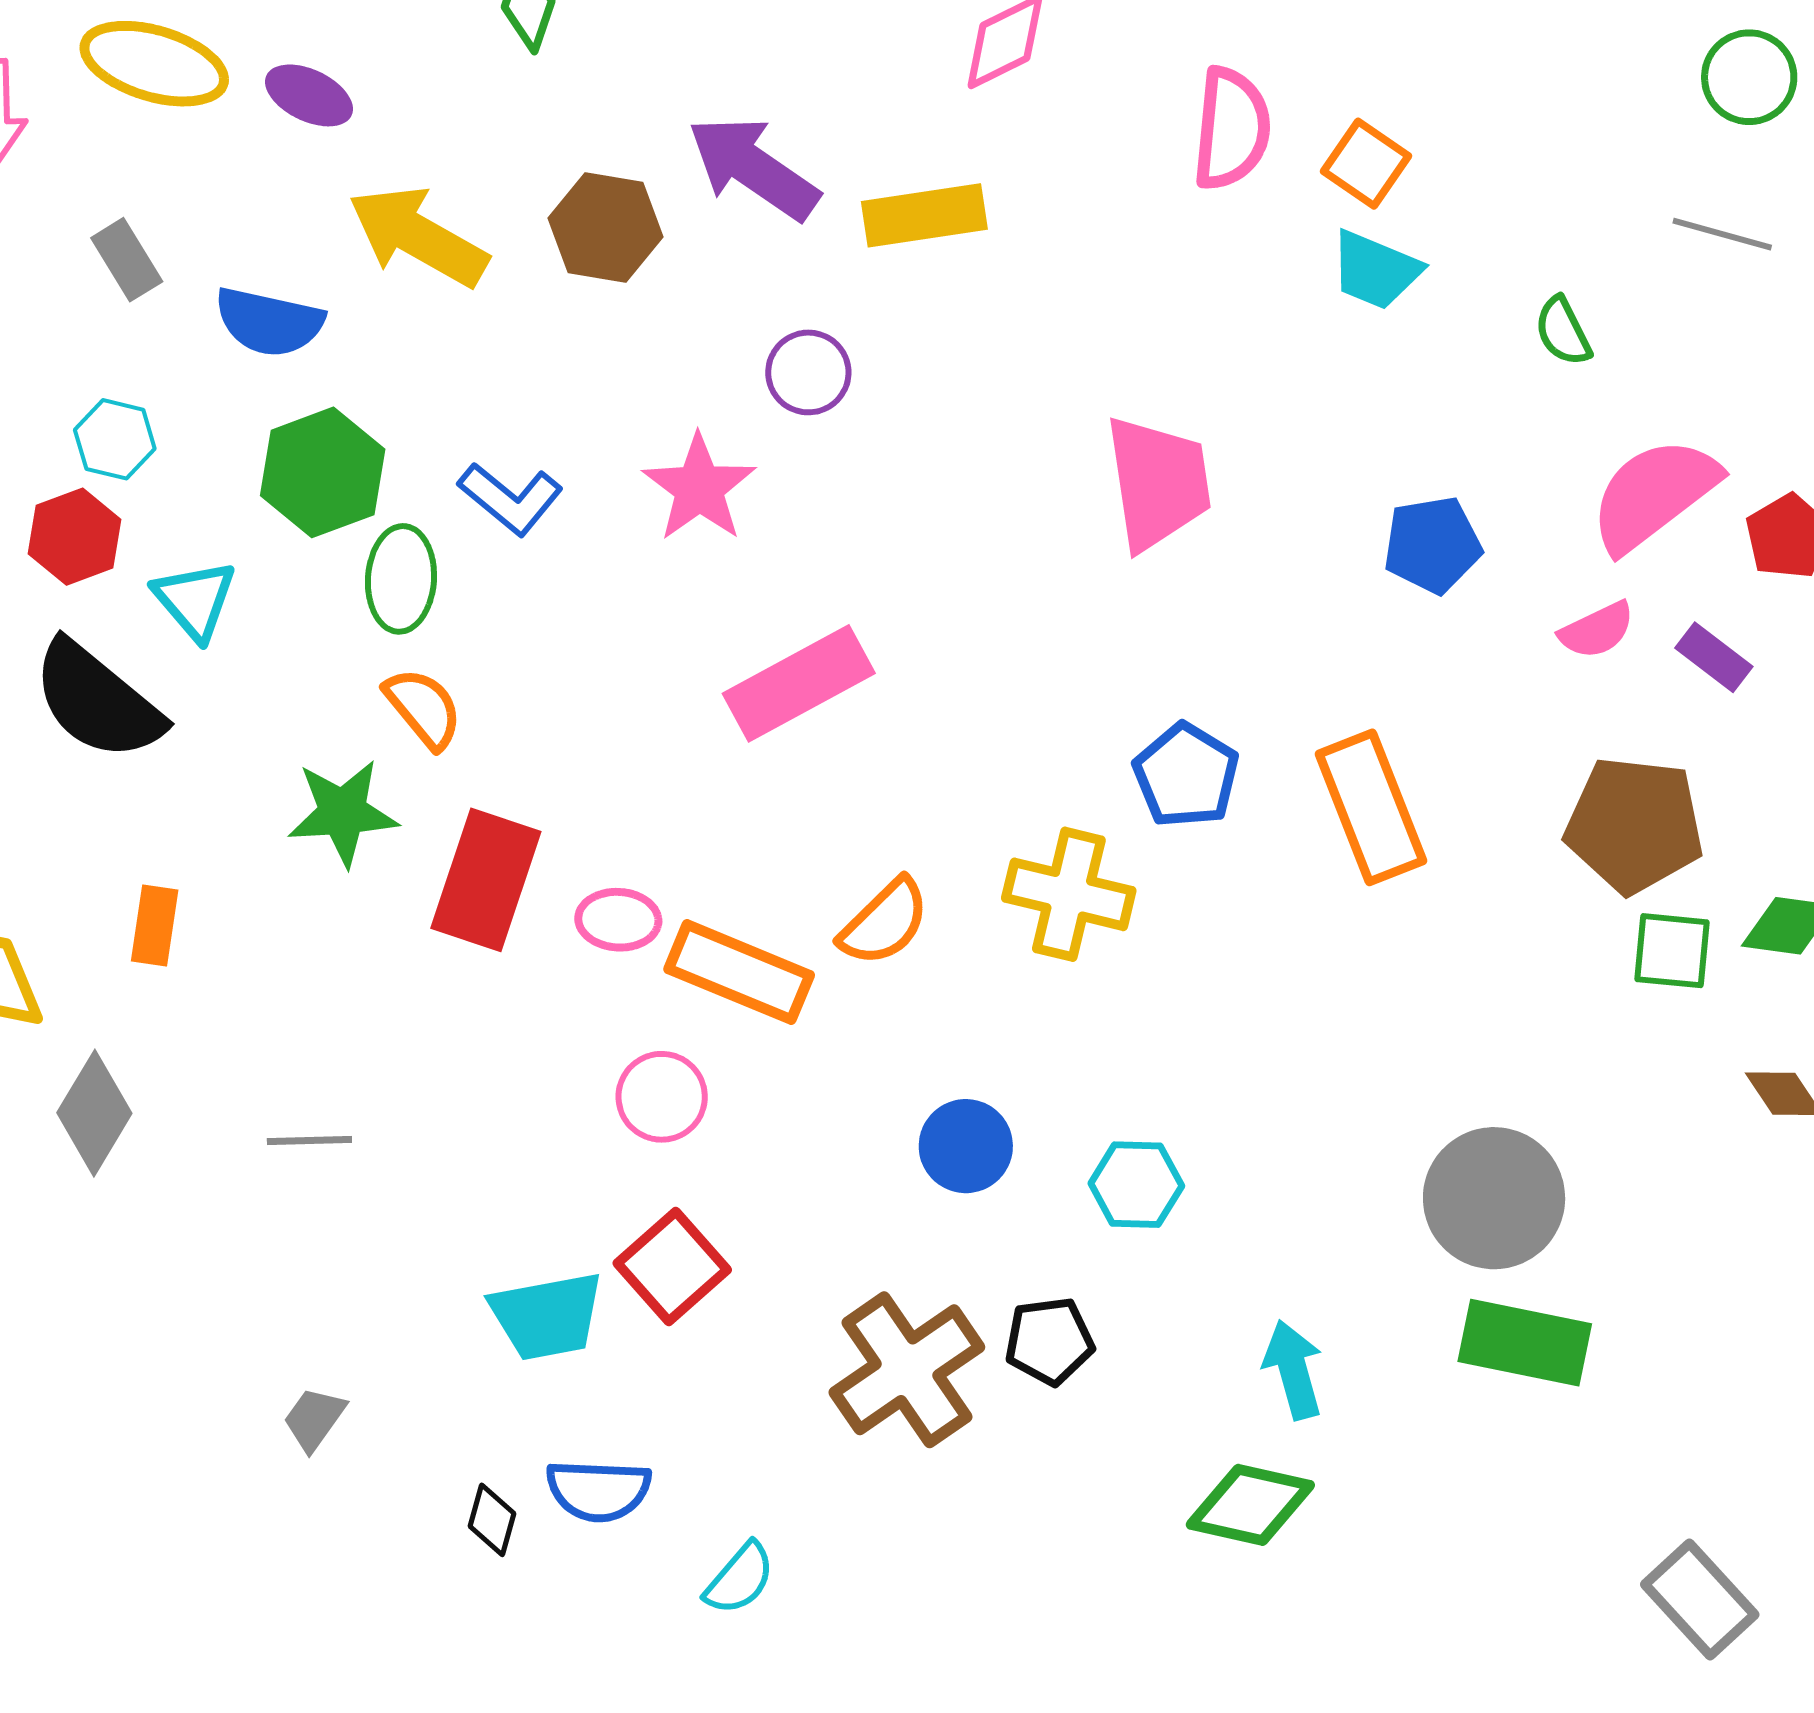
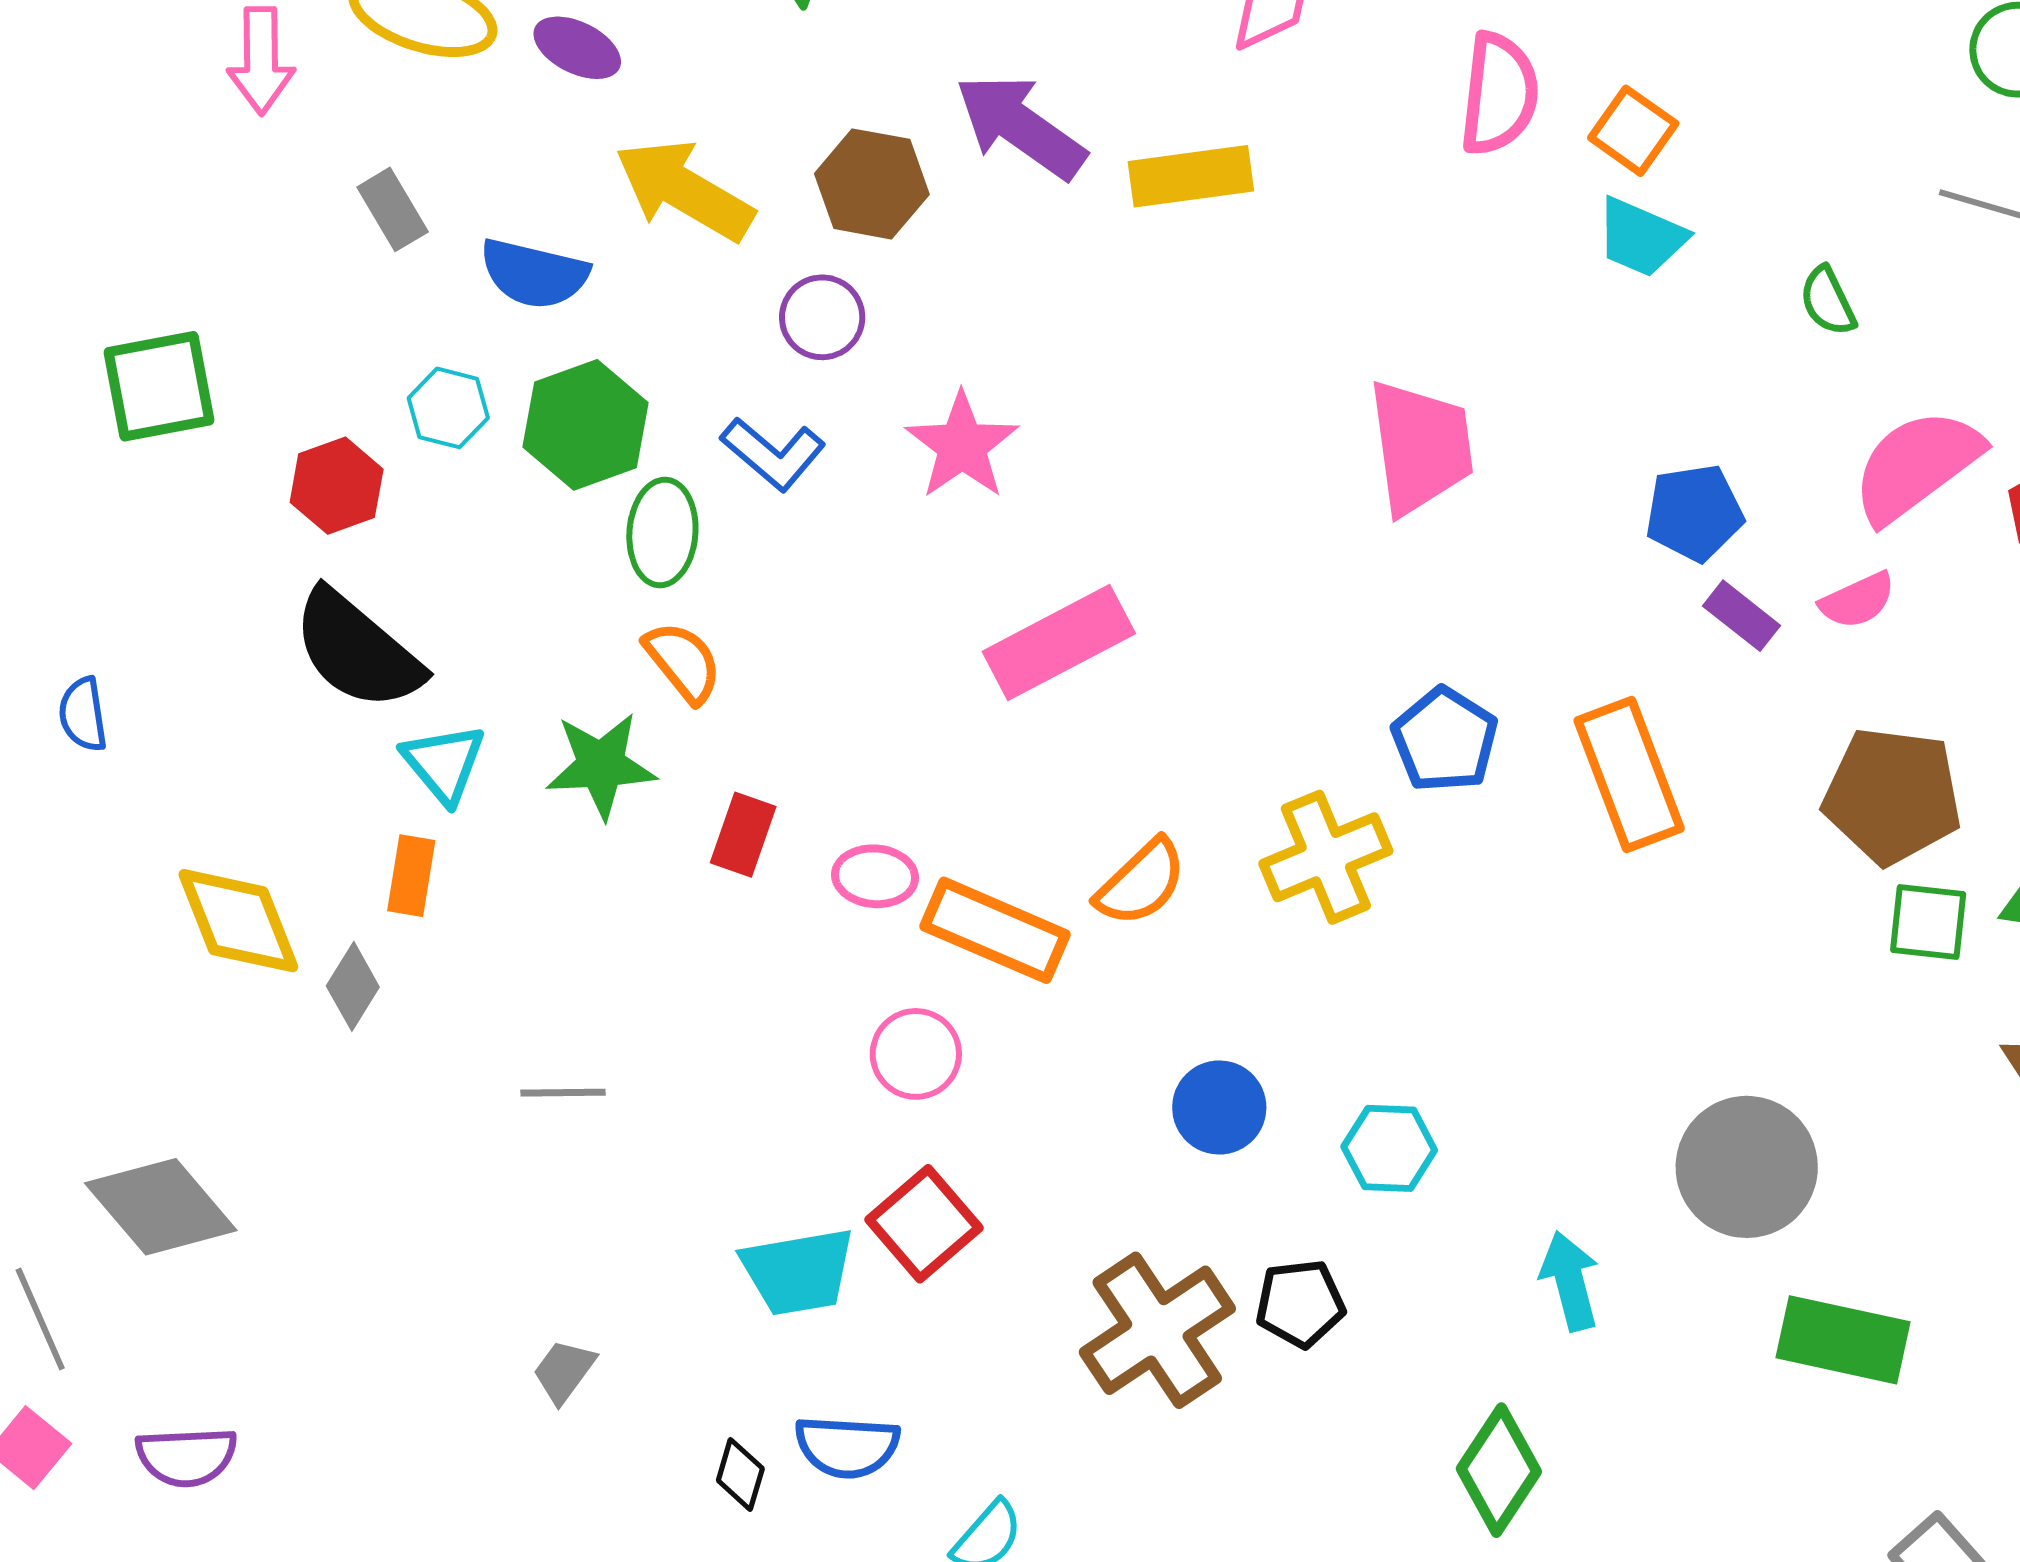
purple circle: (808, 372) -> (822, 317), moved
cyan hexagon: (115, 439) -> (448, 408), moved
cyan triangle: (195, 600) -> (444, 763), moved
purple rectangle: (1714, 657) -> (1741, 616), moved
red rectangle: (486, 880) -> (743, 835), size x0.6
yellow cross: (1069, 894) -> (1326, 857), turned -37
gray diamond: (94, 1113) -> (353, 986), moved, size x0.7
green rectangle: (1525, 1343) -> (1843, 1340), moved
cyan arrow: (1293, 1370) -> (1570, 1281), moved
green diamond: (1250, 1505) -> (1499, 1470), turned -70

